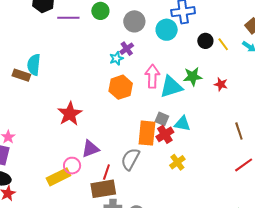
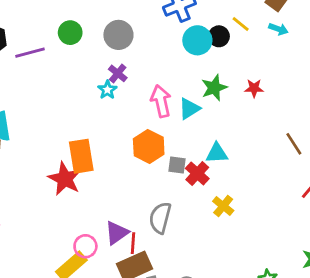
cyan circle: (167, 30) -> (197, 40), moved
yellow line: (223, 44) -> (241, 24), moved
orange hexagon: (121, 87) -> (149, 147), moved
cyan triangle: (171, 87) -> (189, 109), size x0.7
gray square: (162, 119) -> (177, 165), moved
orange rectangle: (147, 133) -> (81, 156), moved
purple triangle: (90, 149) -> (117, 233), moved

